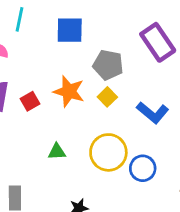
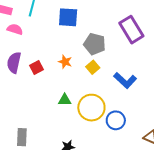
orange star: (69, 91) -> (65, 62), size x0.6
green triangle: (57, 152) -> (65, 100), moved

